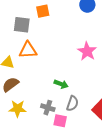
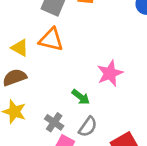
pink star: (87, 51) -> (110, 73), moved

